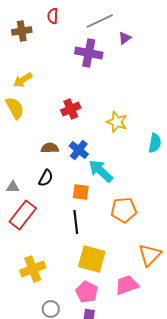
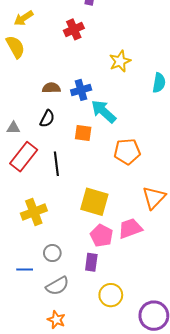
red cross: (71, 109) -> (74, 29), moved
yellow star: (117, 122) -> (120, 61), turned 30
blue cross: (79, 150) -> (81, 90), turned 36
black line: (76, 222) -> (56, 164), moved
pink pentagon: (87, 292) -> (102, 236), moved

